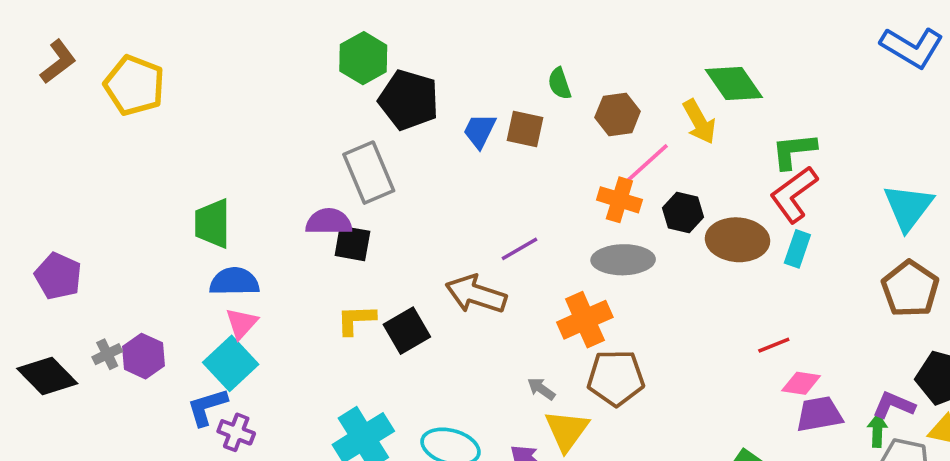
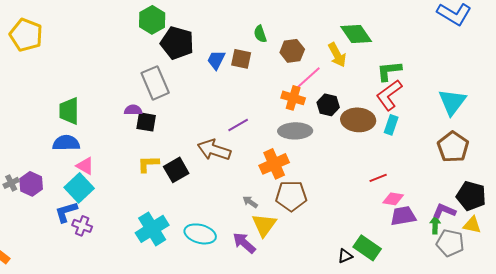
purple semicircle: (329, 222) -> (133, 110), size x0.7
blue semicircle: (234, 282) -> (66, 143), moved
pink triangle: (242, 323) -> (85, 166), turned -42

